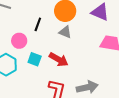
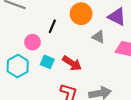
gray triangle: (65, 32) -> (99, 37), moved

